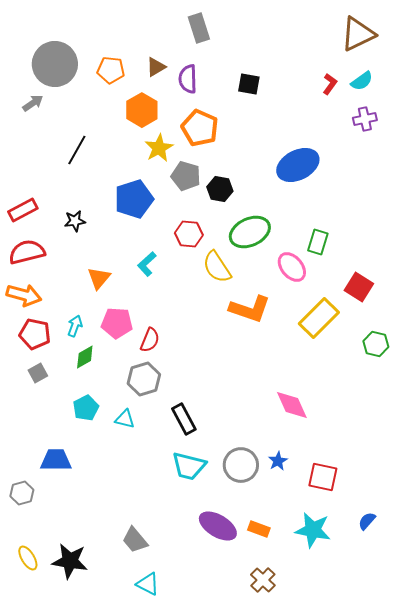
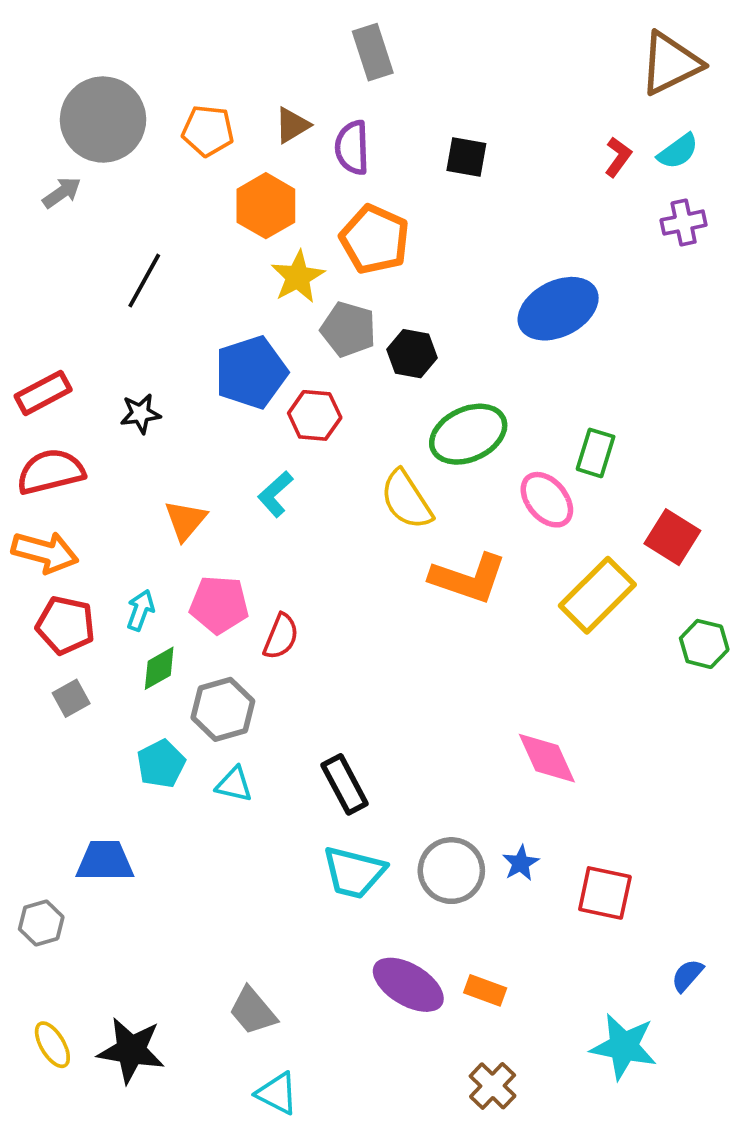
red hexagon: (189, 234) -> (315, 415), moved
gray hexagon: (144, 379) -> (223, 709), moved
cyan star: (313, 530) -> (624, 1047), moved

